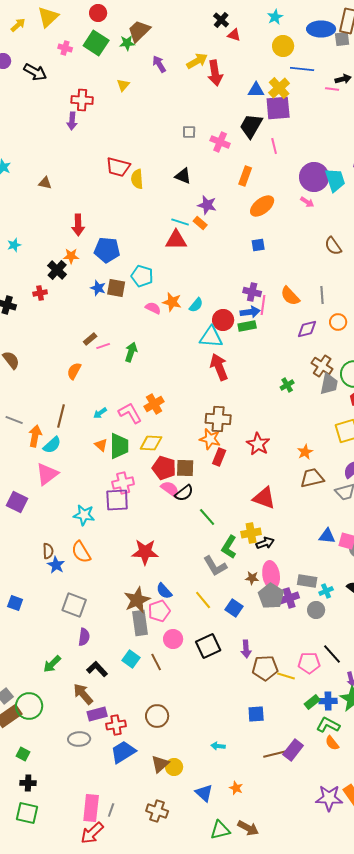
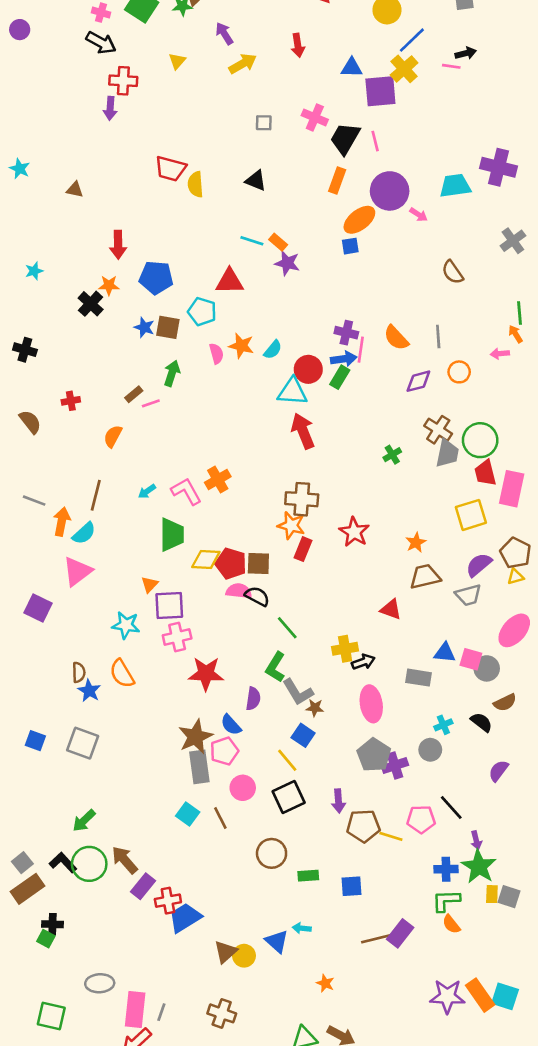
yellow arrow: (197, 61) -> (243, 64), moved
blue line: (302, 69) -> (412, 40), turned -50
black arrow: (35, 72) -> (101, 43), moved
red arrow: (215, 73) -> (298, 45), size x0.7
yellow cross: (279, 88) -> (404, 69), moved
black trapezoid: (251, 126) -> (345, 138), moved
pink cross: (220, 142) -> (315, 117), moved
purple circle: (314, 177) -> (390, 191), moved
cyan trapezoid: (335, 180) -> (455, 186), turned -80
purple star: (207, 205) -> (287, 263), moved
red triangle: (176, 240) -> (230, 281), moved
blue square: (258, 245) -> (350, 246), moved
red cross: (40, 293) -> (71, 401), moved
pink semicircle: (153, 308) -> (216, 354), turned 49
green rectangle: (247, 326) -> (340, 377), turned -48
green arrow: (131, 352) -> (172, 373), moved
yellow diamond: (151, 443) -> (206, 560), moved
orange triangle: (101, 445) -> (150, 584), moved, turned 32
pink cross: (123, 483) -> (177, 637), moved
pink semicircle: (170, 489) -> (239, 591), turned -30
black semicircle: (184, 493) -> (257, 596), turned -114
red triangle: (264, 498) -> (391, 609), moved, size x0.7
green L-shape: (229, 547) -> (275, 667), moved
brown star: (252, 578) -> (315, 708), moved
gray rectangle: (307, 581) -> (418, 678), moved
gray pentagon: (271, 596) -> (374, 755), moved
purple cross: (289, 598) -> (395, 765), moved
yellow line: (203, 600) -> (287, 760), moved
gray square: (74, 605) -> (83, 743), moved
blue square: (234, 608) -> (303, 735), moved
purple semicircle: (84, 637) -> (253, 699), moved
black L-shape: (97, 669) -> (63, 863), moved
green rectangle: (312, 702) -> (308, 876), moved, turned 35
green circle: (29, 706) -> (89, 864), moved
purple rectangle: (97, 714) -> (143, 886), turned -36
brown circle: (157, 716) -> (272, 853), moved
green L-shape: (328, 725) -> (446, 901), turned -30
gray ellipse: (79, 739) -> (100, 983), moved
blue trapezoid: (123, 752) -> (185, 918), moved
black cross: (28, 783) -> (52, 924), moved
blue triangle: (204, 793) -> (277, 941), moved

